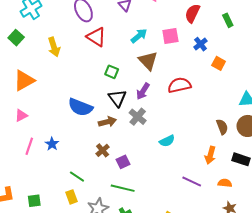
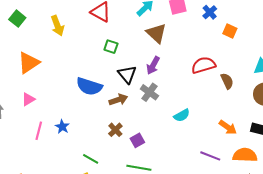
green square: (112, 72) -> (111, 47), moved
red semicircle: (179, 85) -> (203, 65), moved
brown semicircle: (222, 127) -> (227, 81), moved
orange arrow: (210, 155) -> (228, 127), turned -66
orange semicircle: (225, 183) -> (245, 155), size x1.6

